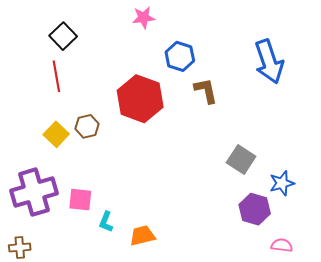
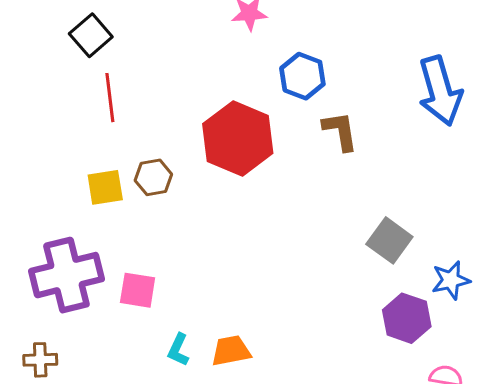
black square: (63, 36) -> (91, 35), moved
yellow square: (56, 134) -> (105, 187), turned 35
cyan L-shape: (106, 222) -> (178, 350), moved

